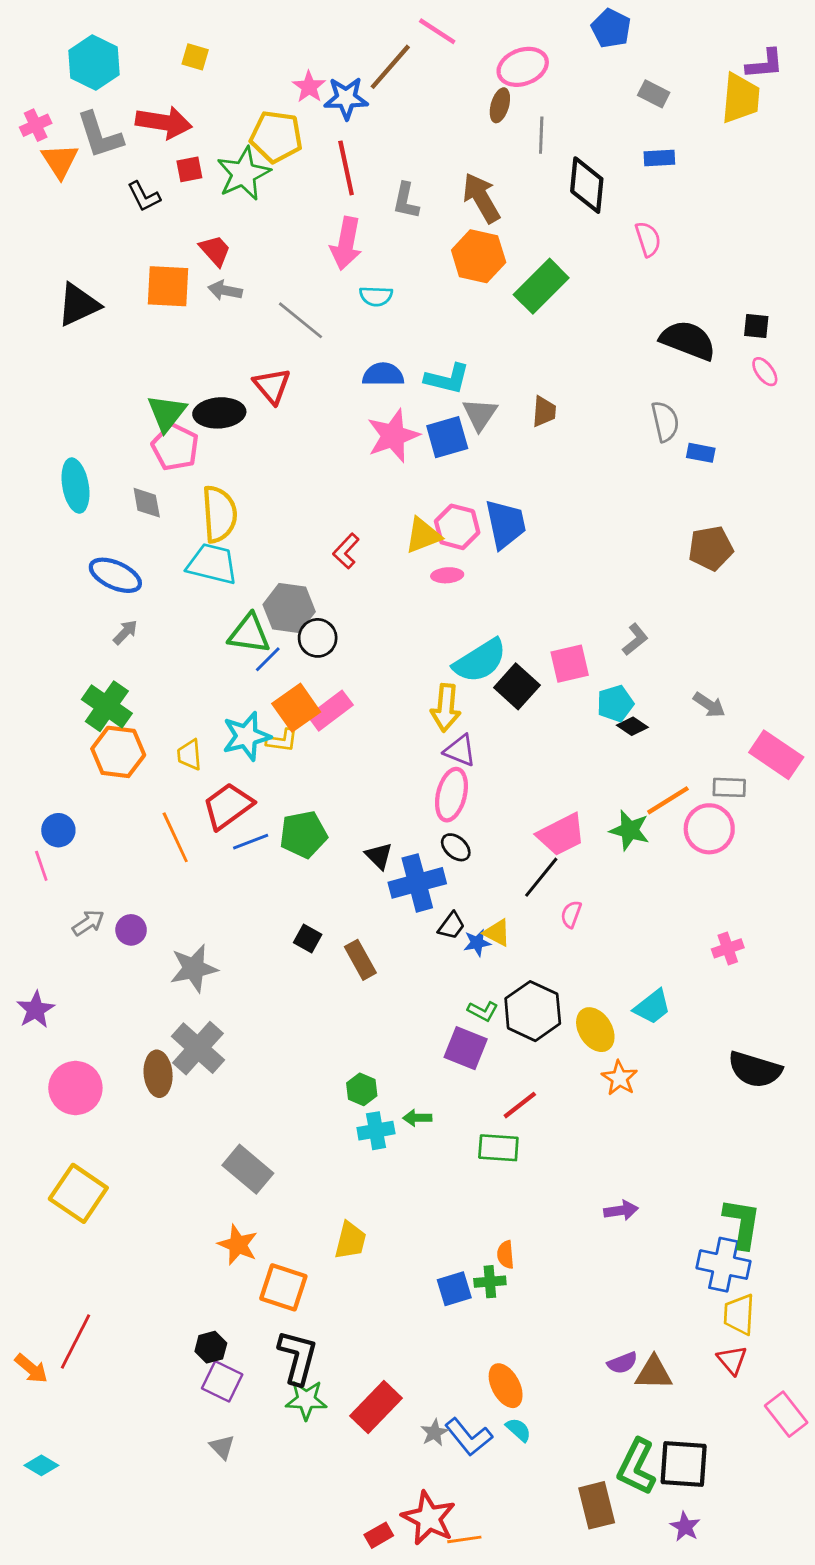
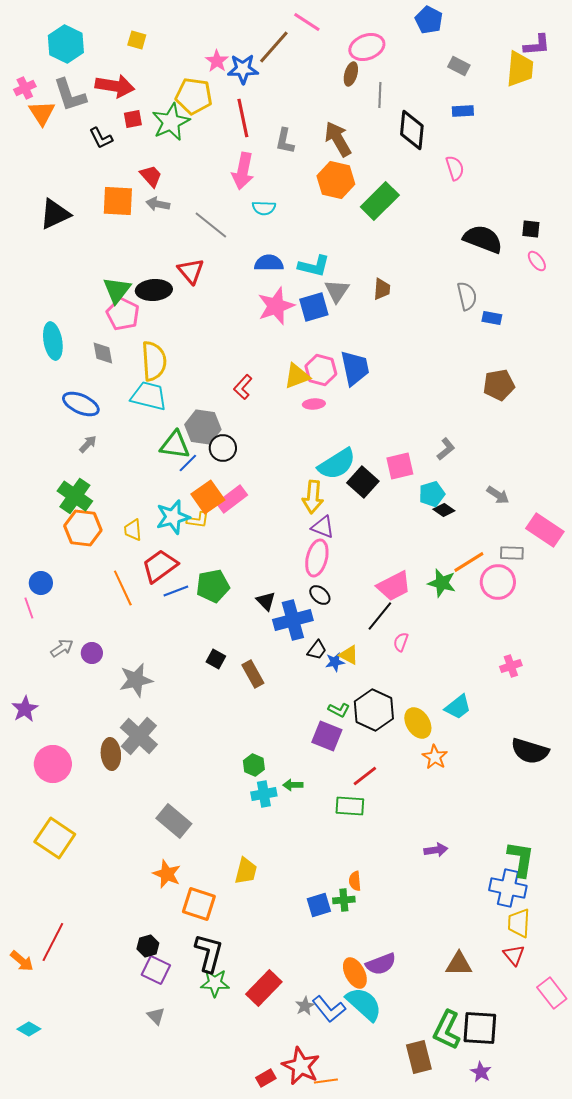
purple semicircle: (622, 1363) -> (381, 964), moved, size x1.4
cyan semicircle: (518, 1430) -> (364, 1004), size x2.0

